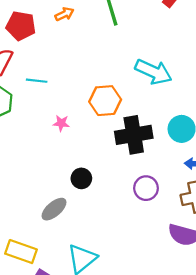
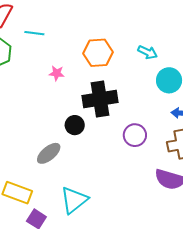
cyan arrow: (153, 72) -> (148, 52), moved, size x0.6
black cross: (134, 135) -> (100, 99), moved

